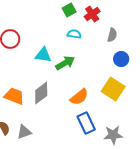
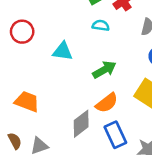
green arrow: (65, 63) -> (104, 70), moved
gray diamond: (41, 93) -> (81, 124), moved

